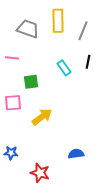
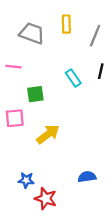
yellow rectangle: (58, 21) -> (66, 24), size x0.7
blue star: (11, 153) -> (26, 180), moved

